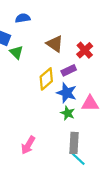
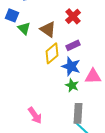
brown triangle: (55, 44) -> (48, 29), moved
red cross: (85, 50) -> (73, 16), moved
pink arrow: (28, 145) -> (35, 115), turned -66

